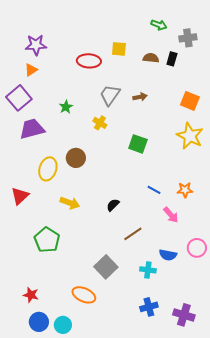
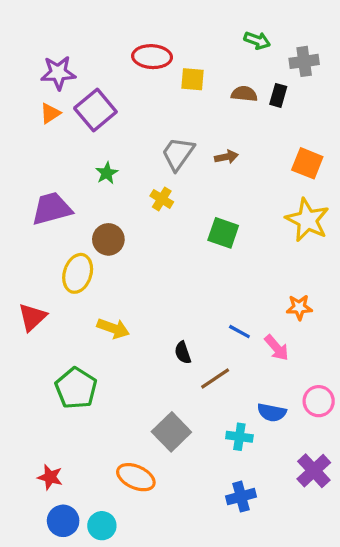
red ellipse: (89, 61) -> (152, 57), moved
purple square: (19, 98) -> (95, 110), moved
brown circle: (76, 158) -> (108, 239), moved
blue line: (154, 190) -> (239, 332), moved
black semicircle: (113, 205) -> (183, 353), moved, turned -64
purple cross: (184, 315) -> (314, 471), moved, turned 30

